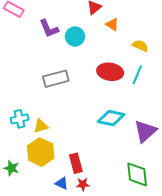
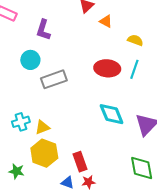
purple L-shape: (49, 28) -> (43, 30), turned 45
cyan circle: (75, 37) -> (30, 60), moved
cyan diamond: (111, 118) -> (112, 114), turned 60

